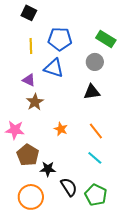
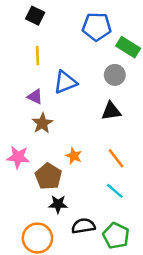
blue pentagon: (60, 39) -> (97, 27), moved
blue triangle: (54, 68) -> (65, 82), turned -40
brown pentagon: (28, 155) -> (48, 176), moved
black semicircle: (69, 187) -> (83, 226), turned -66

